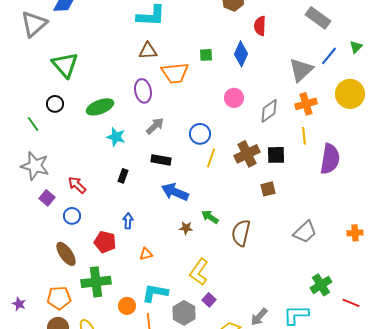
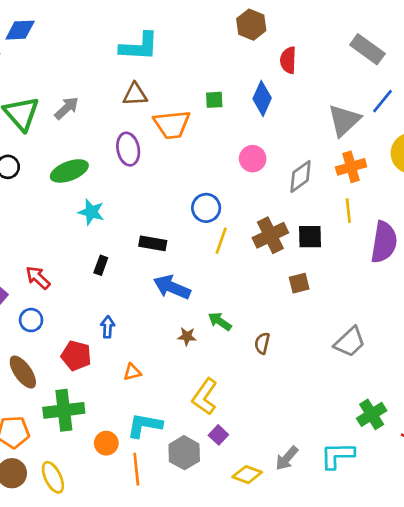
gray arrow: (155, 126) -> (67, 108), moved
brown semicircle: (241, 233) -> (262, 343), size x0.6

